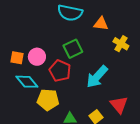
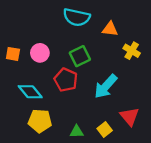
pink circle: (37, 57) -> (40, 53), moved
orange square: (17, 58) -> (13, 54), moved
yellow pentagon: (48, 100) -> (40, 121), moved

